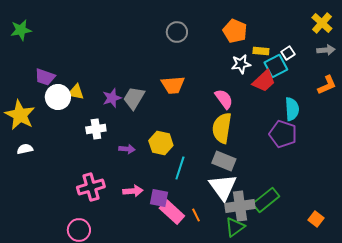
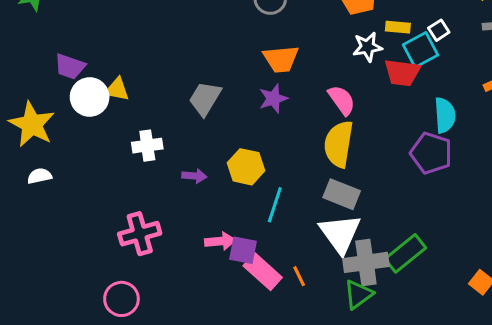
red trapezoid: (264, 81) -> (402, 73), turned 50
orange trapezoid: (173, 85) -> (281, 59), moved
purple star: (112, 98) -> (273, 99), moved
pink arrow: (133, 191) -> (220, 241), moved

